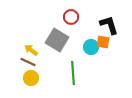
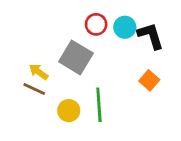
orange square: (103, 42) -> (149, 80), moved, turned 32
cyan circle: (91, 47) -> (125, 27), moved
yellow circle: (31, 78) -> (69, 111), moved

